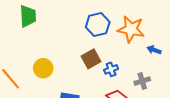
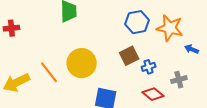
yellow circle: (43, 68) -> (82, 63), size x1.5

